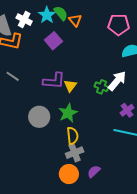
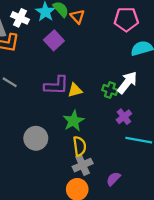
yellow triangle: (70, 86) -> (75, 90), turned 40
purple cross: (127, 110) -> (124, 117), moved
gray circle: (39, 117) -> (36, 138), moved
purple semicircle: (94, 171) -> (113, 179), moved

